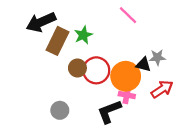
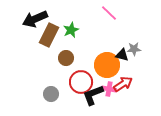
red circle: (96, 70) -> (81, 82), moved
red arrow: (162, 89) -> (123, 84), moved
pink cross: (127, 95) -> (109, 89), moved

